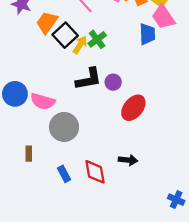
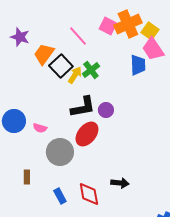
pink semicircle: (43, 101) -> (40, 128), size x0.6
red ellipse: (133, 108) -> (87, 134), moved

